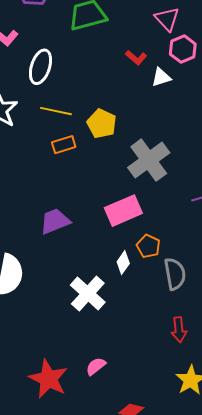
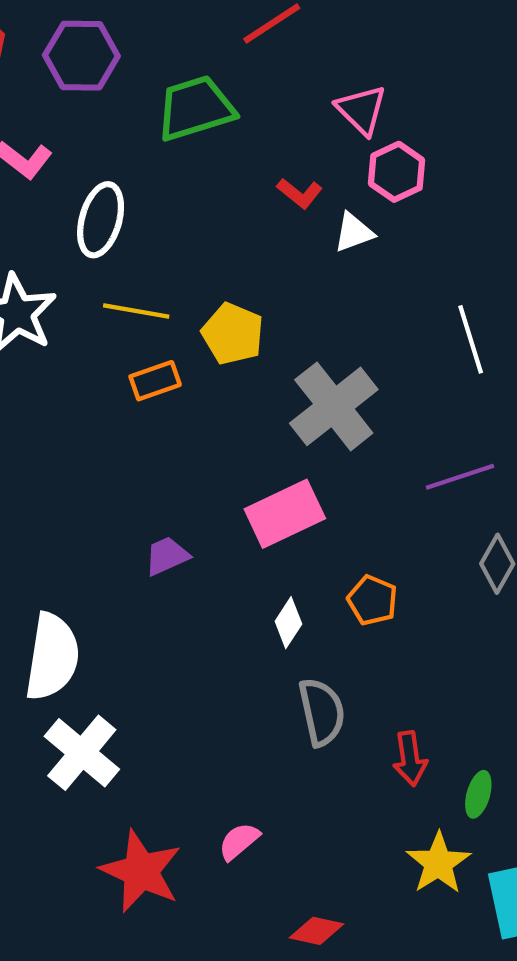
purple trapezoid: (55, 221) -> (167, 556), moved, size x0.7
orange pentagon: (148, 246) -> (372, 600), moved
gray semicircle: (175, 274) -> (322, 712), moved
white cross: (88, 294) -> (82, 753), moved

